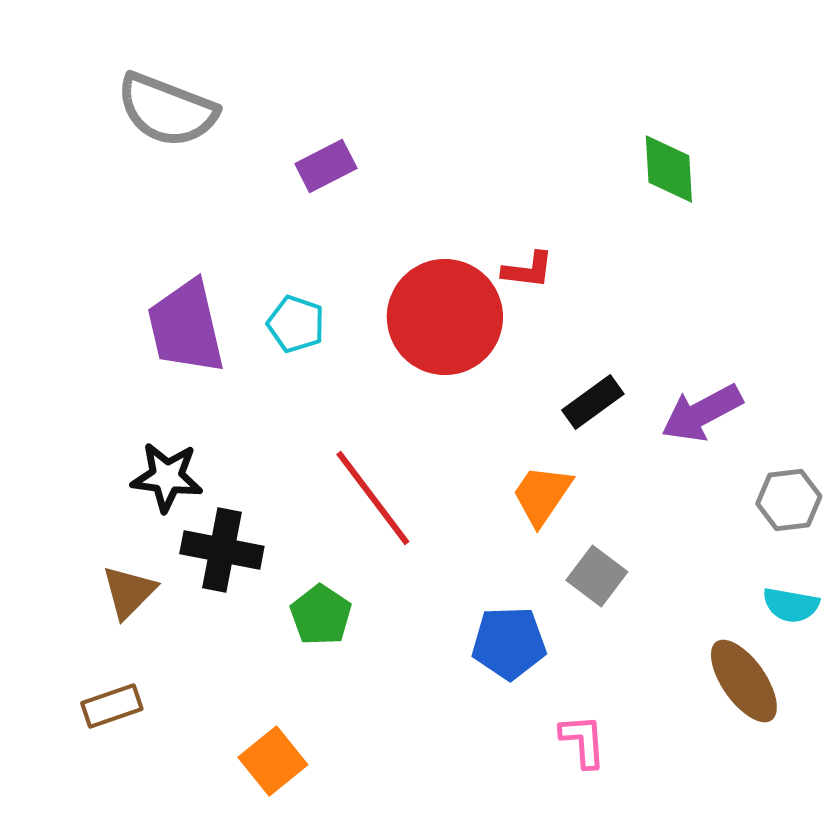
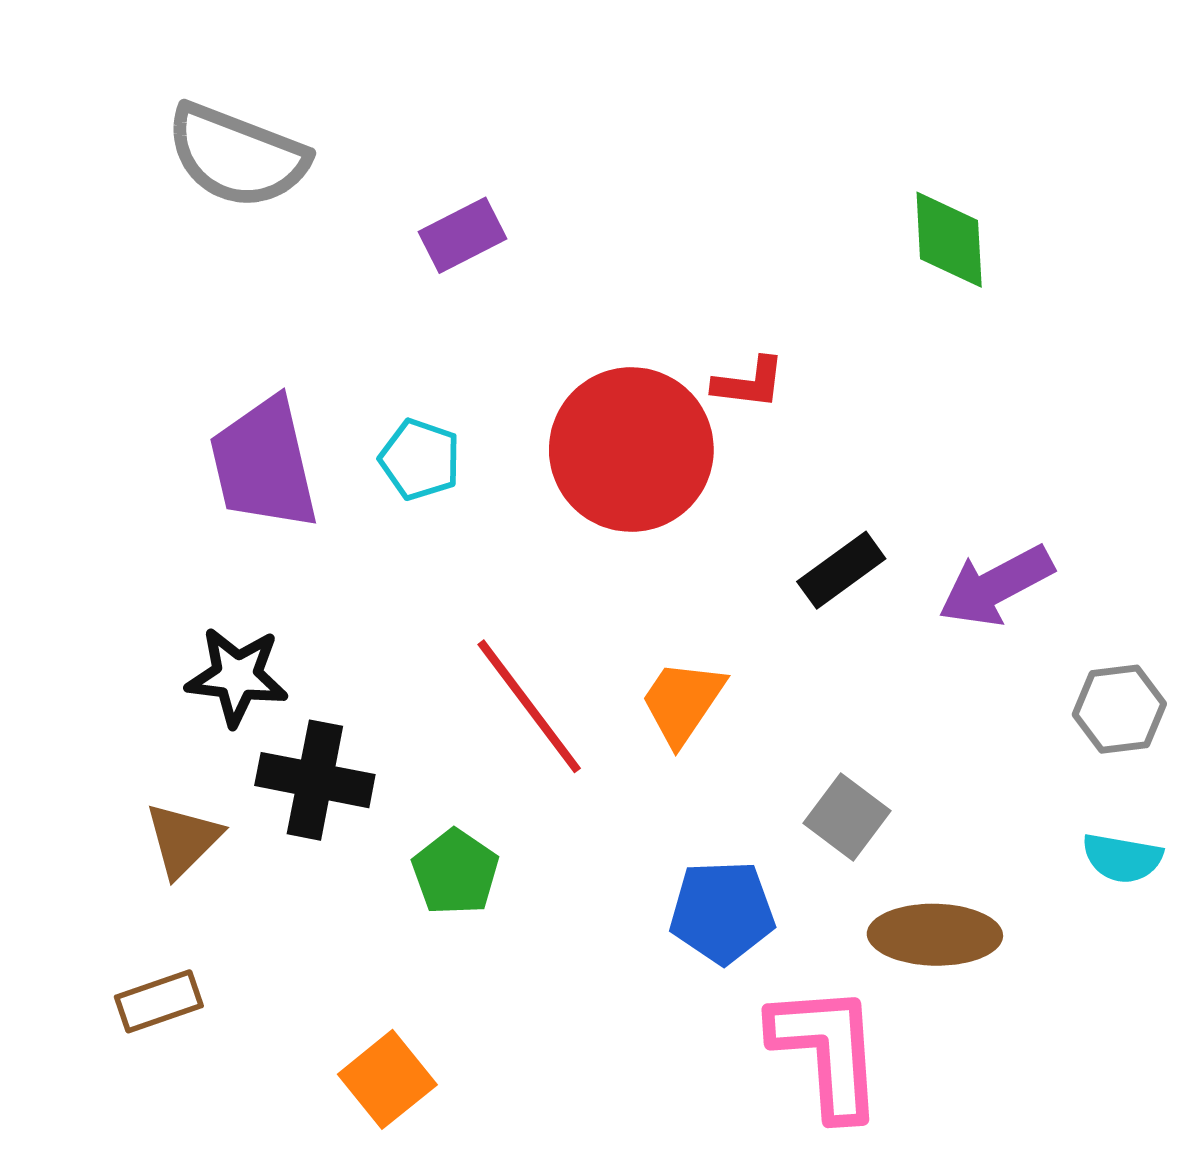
orange trapezoid: (542, 495) -> (682, 702), moved
brown ellipse: (744, 681) -> (935, 935), moved, turned -54
pink L-shape: (583, 741) -> (827, 1051), size x1.8

